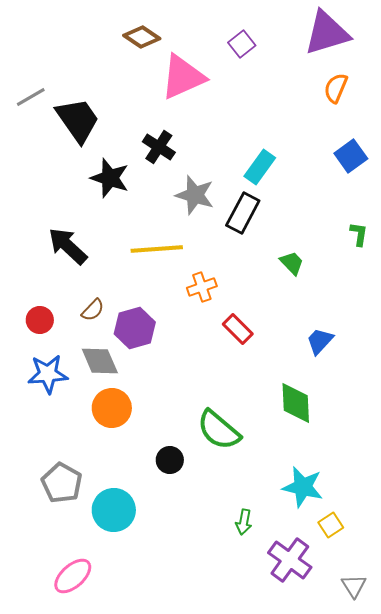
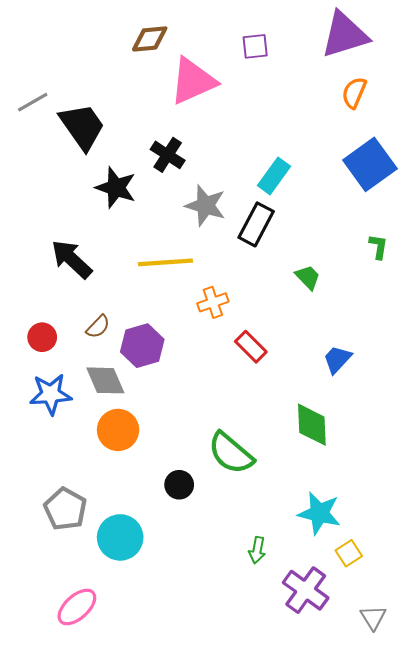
brown diamond: (142, 37) -> (150, 39), turned -39
purple square: (242, 44) -> (255, 46), turned 32
blue square: (351, 156) -> (370, 164), size x1.5

